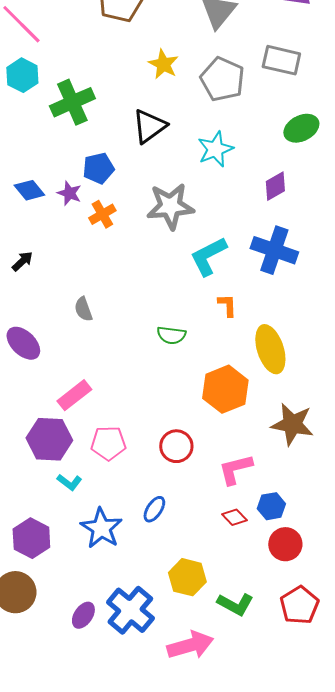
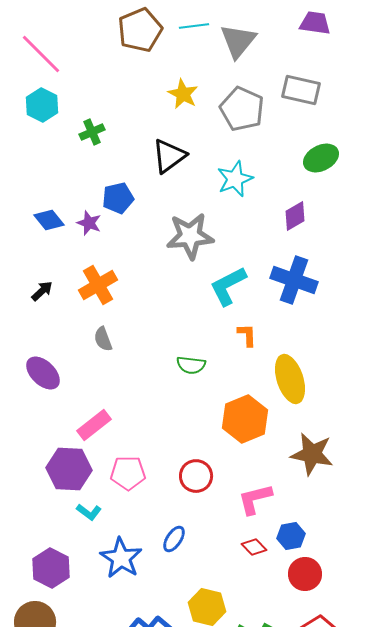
green cross: (72, 102) -> (92, 132), size x0.6
orange cross: (102, 214) -> (98, 285), moved, size x1.4

